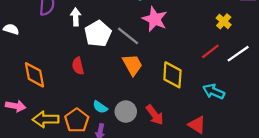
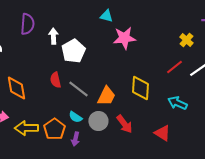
pink star: (155, 19) -> (124, 38), turned -30
gray line: (128, 36) -> (78, 89), moved
orange trapezoid: (132, 65) -> (106, 96), moved, turned 55

